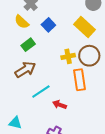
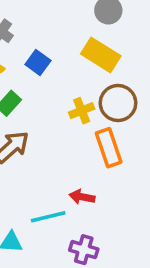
cyan line: (41, 91) -> (48, 217), moved, turned 30

